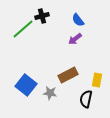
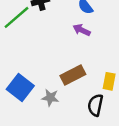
purple arrow: (75, 39) -> (82, 30), turned 64

